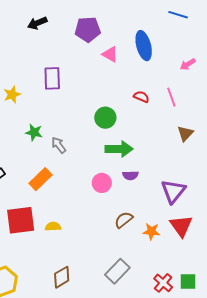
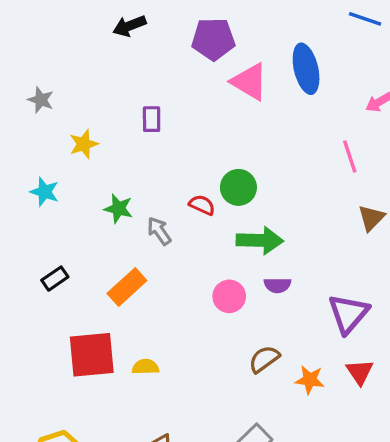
pink triangle: (110, 54) -> (249, 82), size x1.4
purple rectangle: (52, 78) -> (152, 119), size x0.7
red semicircle: (141, 97) -> (202, 205), moved
red triangle: (181, 226) -> (360, 372), size x0.7

